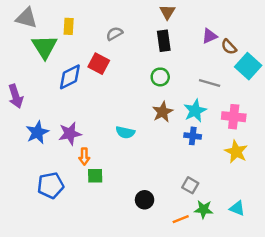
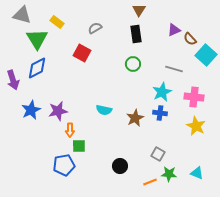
yellow rectangle: (69, 26) -> (57, 22), turned -56
blue diamond: (70, 77) -> (37, 68), moved
brown star: (163, 112) -> (135, 118), moved
blue pentagon: (51, 185) -> (64, 165), moved

